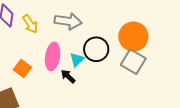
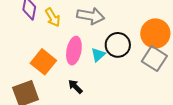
orange square: (22, 69) -> (43, 62), size x1.4
black arrow: (68, 76) -> (75, 87), moved

